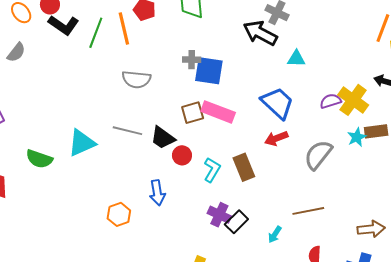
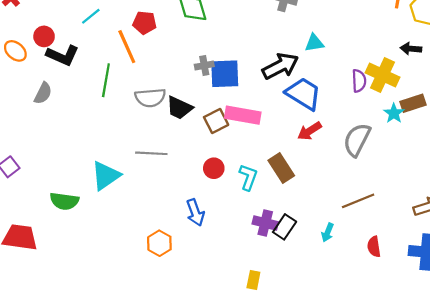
green line: (96, 33) -> (106, 80), moved
black arrow: (260, 33) -> (280, 66), moved, turned 136
gray semicircle: (16, 52) -> (43, 93), moved
purple semicircle: (331, 101) -> (359, 81), turned 115
black trapezoid: (163, 138) -> (179, 108), moved

